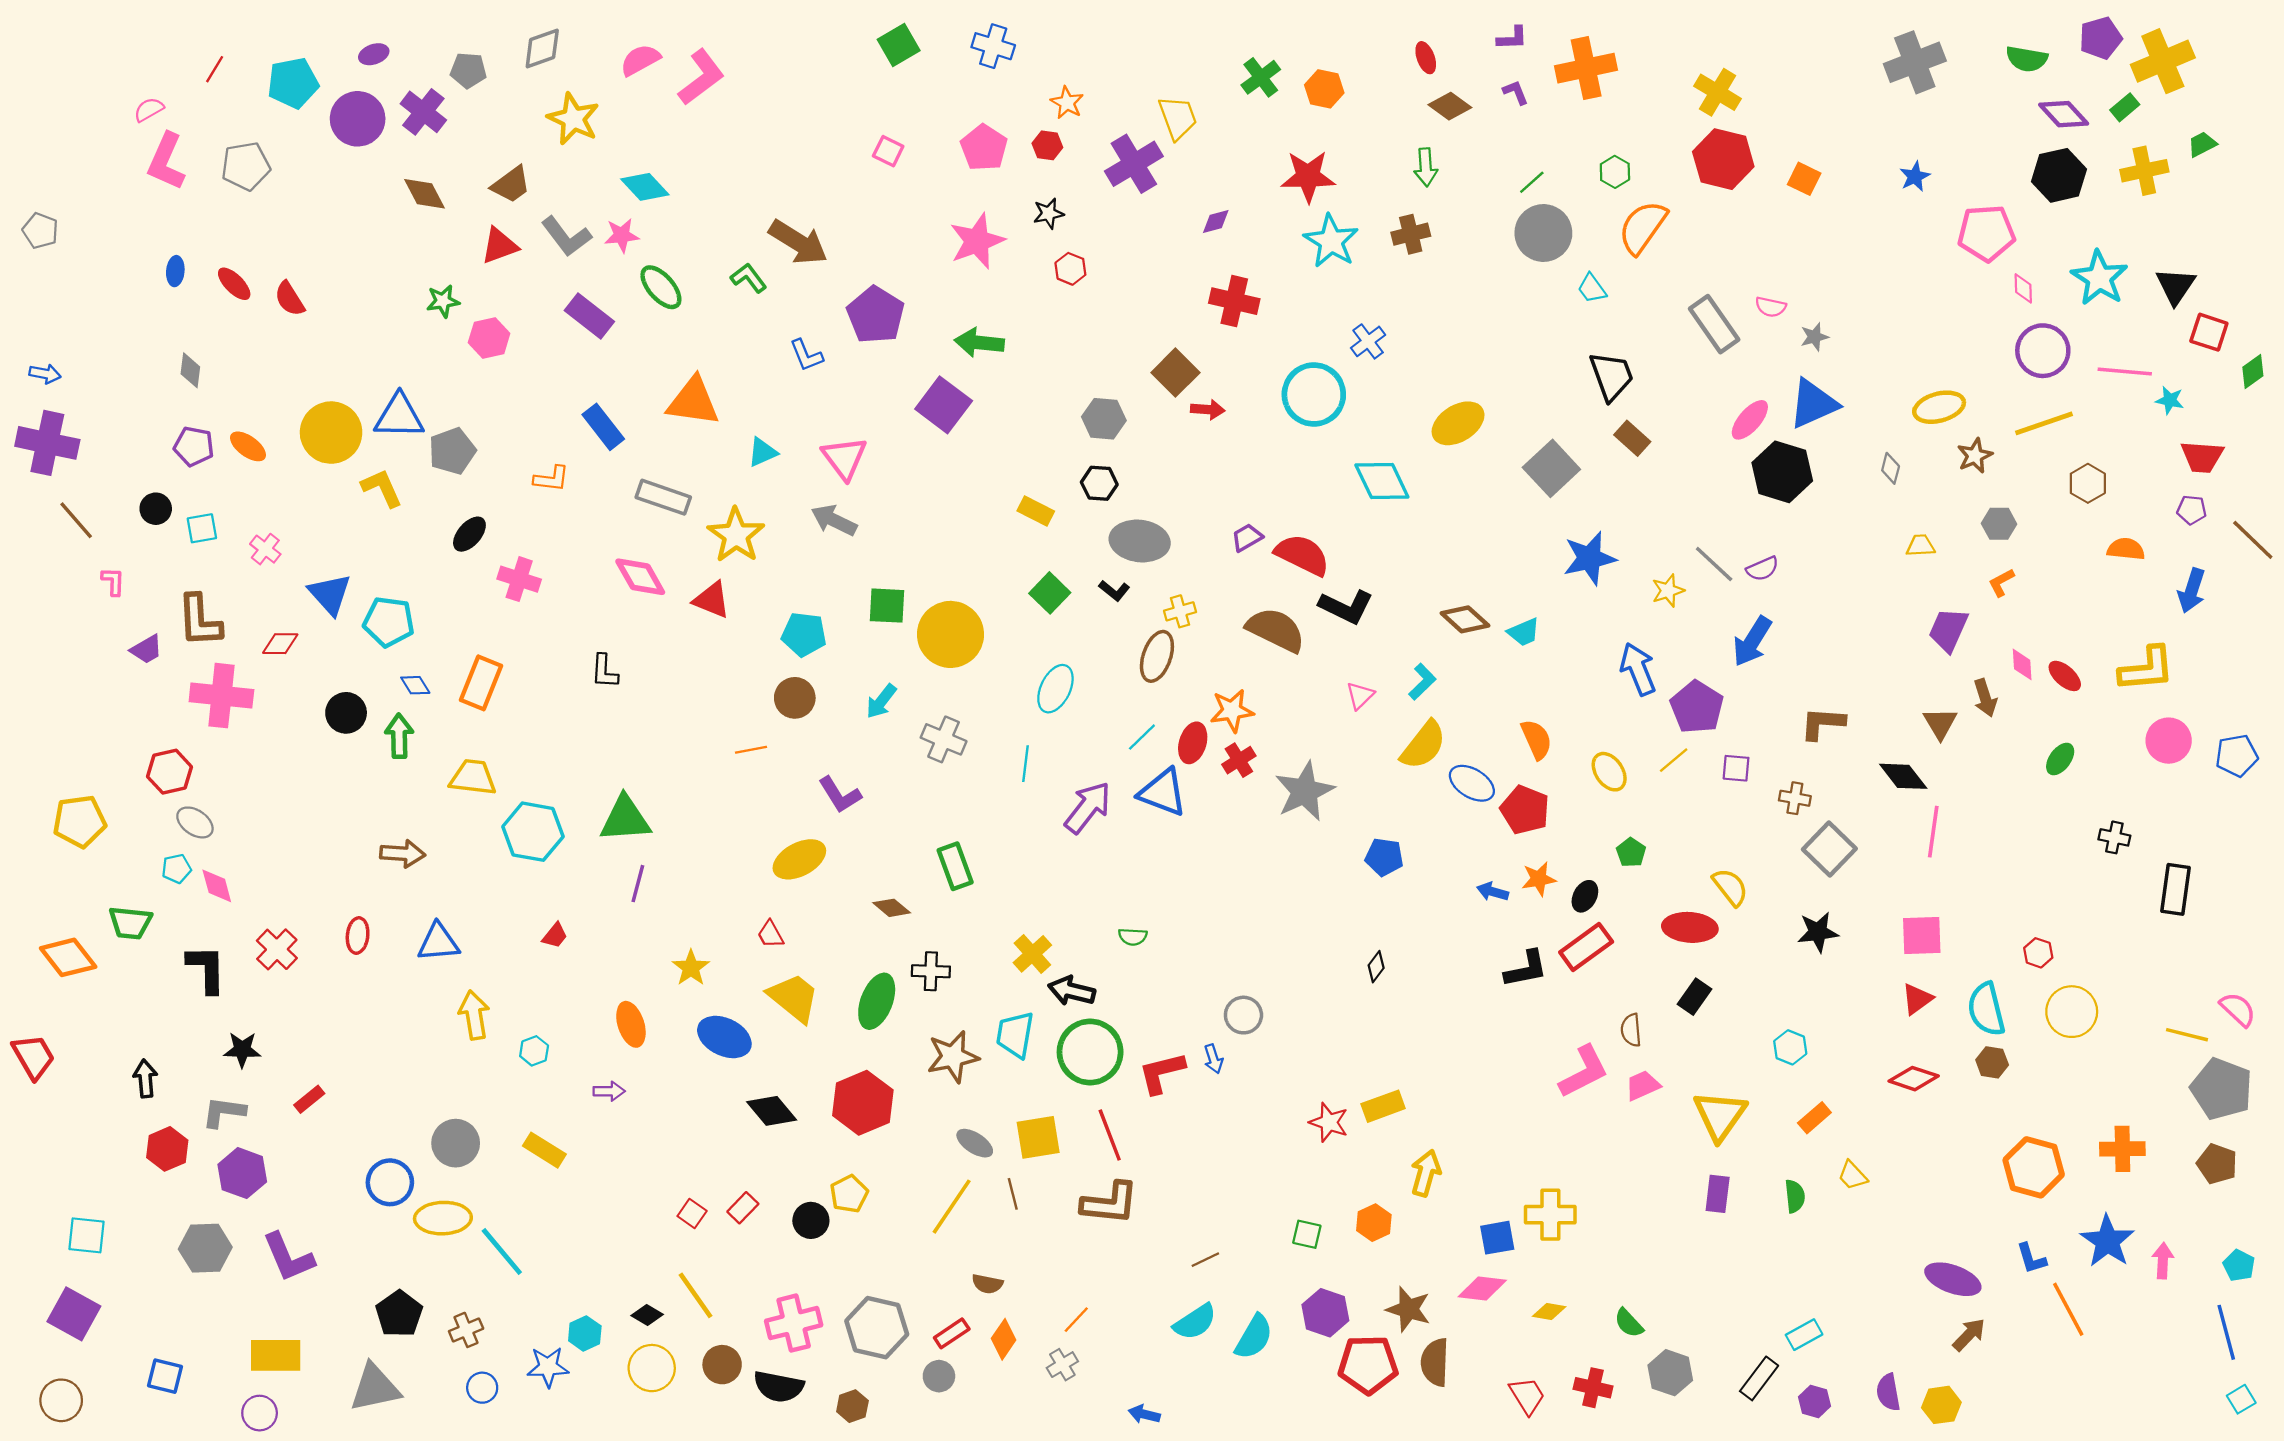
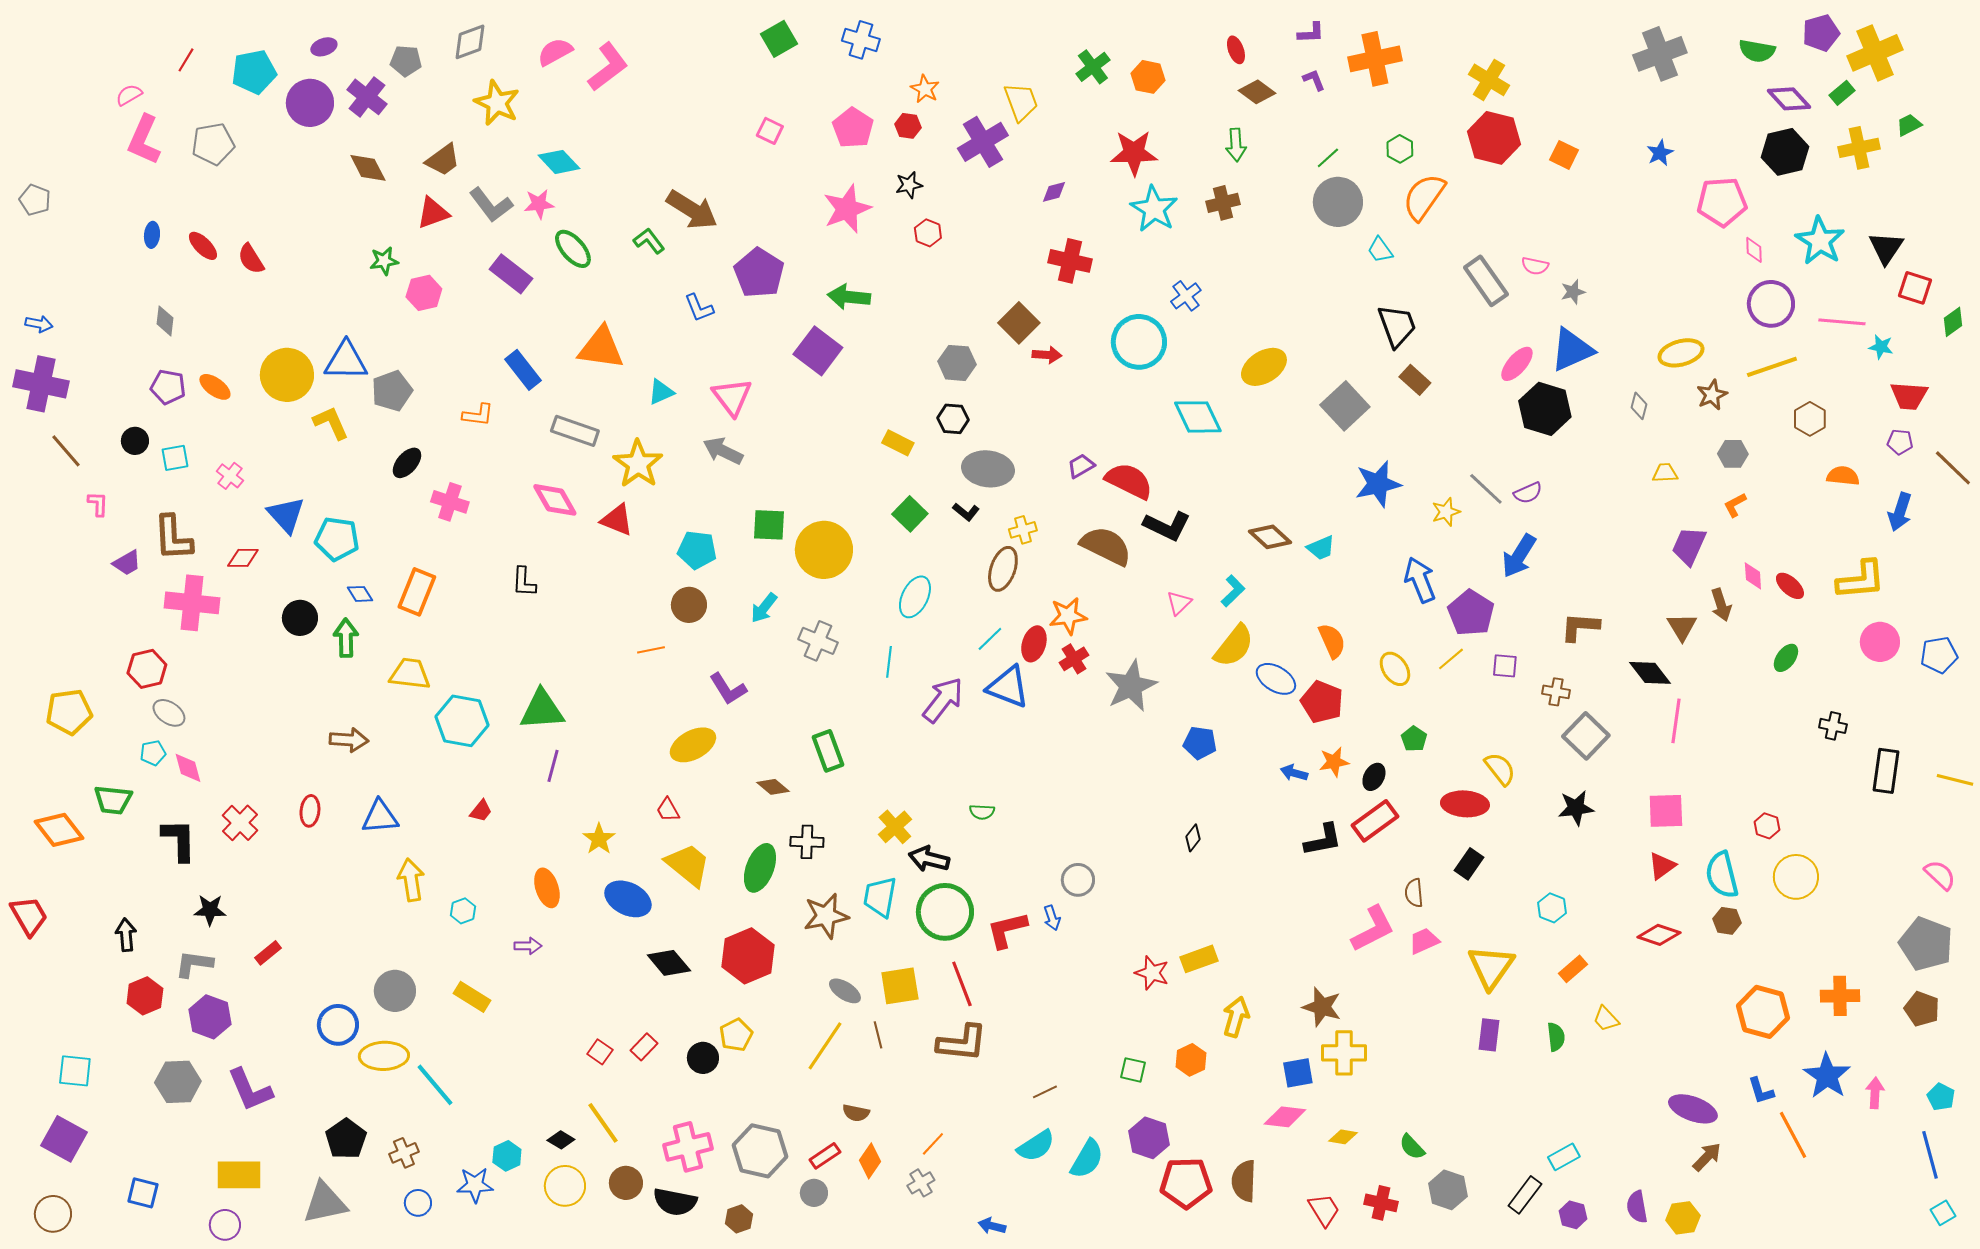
yellow line: (2187, 1035) -> (1955, 780), moved
brown star: (1408, 1309) -> (1322, 1007), moved

